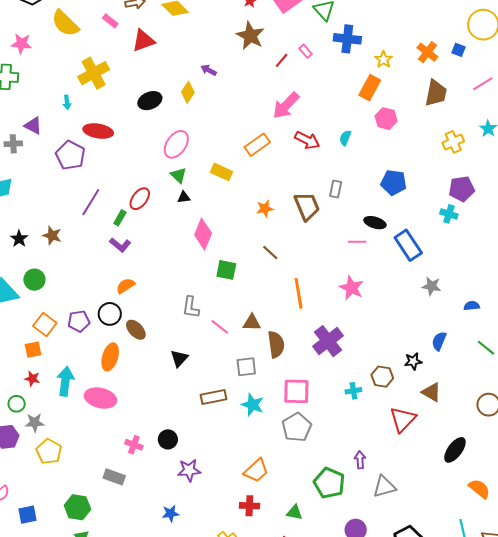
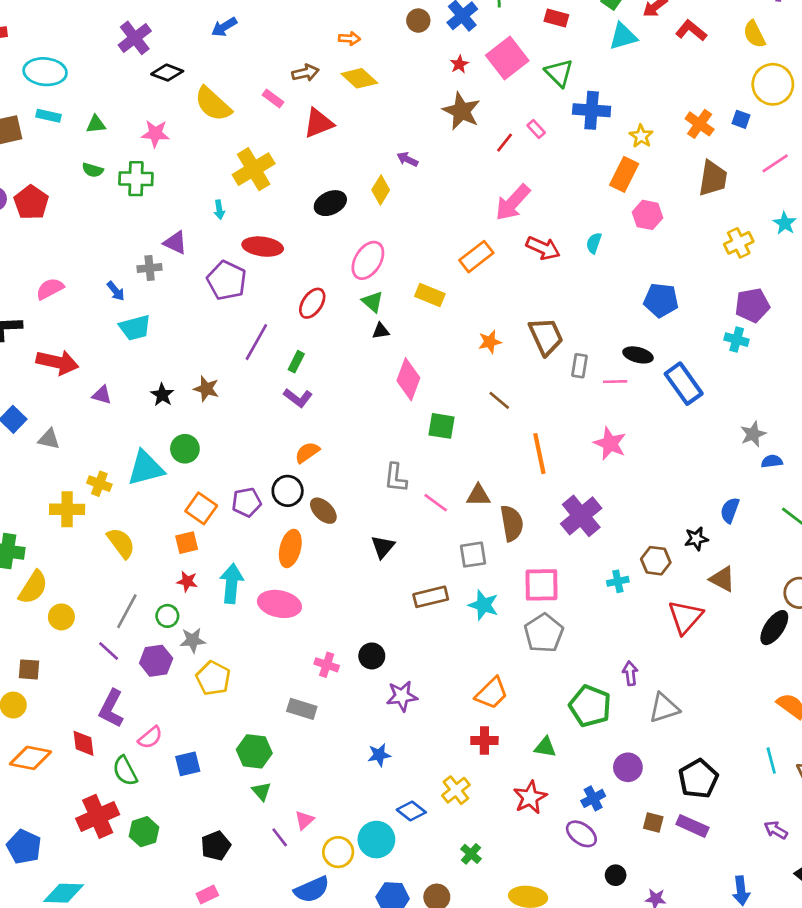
gray rectangle: (336, 189) -> (579, 366), moved
red ellipse: (140, 199) -> (312, 303), moved
gray star: (432, 286) -> (753, 434), moved, turned -30
black ellipse: (455, 450) -> (774, 628), moved

